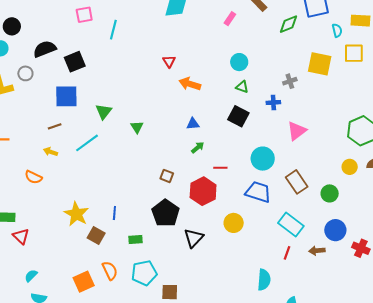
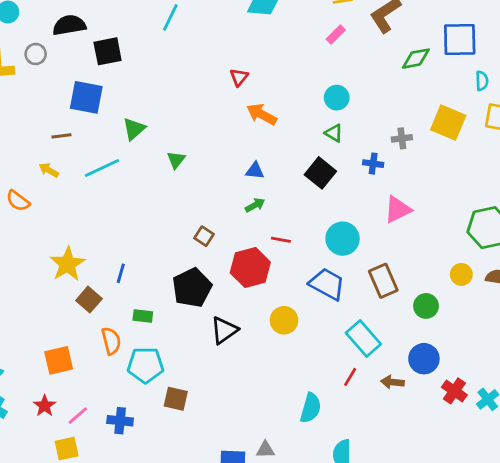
orange semicircle: (110, 271) -> (111, 341), moved

